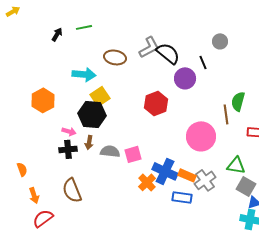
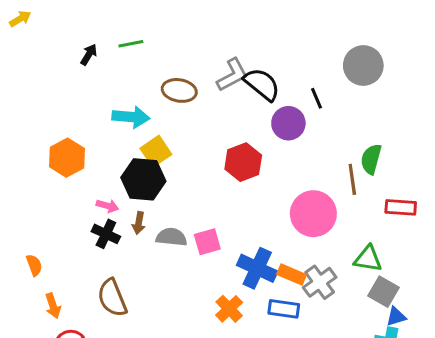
gray circle: (220, 41) -> (363, 66), moved, size x1.6
black cross: (68, 149) -> (106, 234), turned 30
orange cross: (147, 182) -> (229, 309), moved

